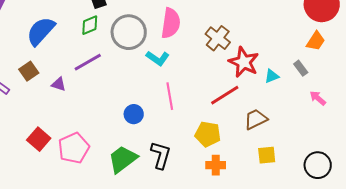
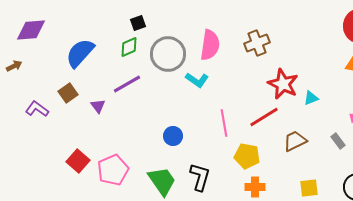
brown cross: (218, 38) -> (257, 43), moved, turned 30
gray rectangle: (301, 68) -> (338, 141), moved
purple triangle: (59, 84) -> (98, 106), turned 35
pink line: (170, 96) -> (224, 123), moved
yellow square: (267, 155) -> (309, 188), moved
green trapezoid: (123, 159) -> (162, 181), turned 92

